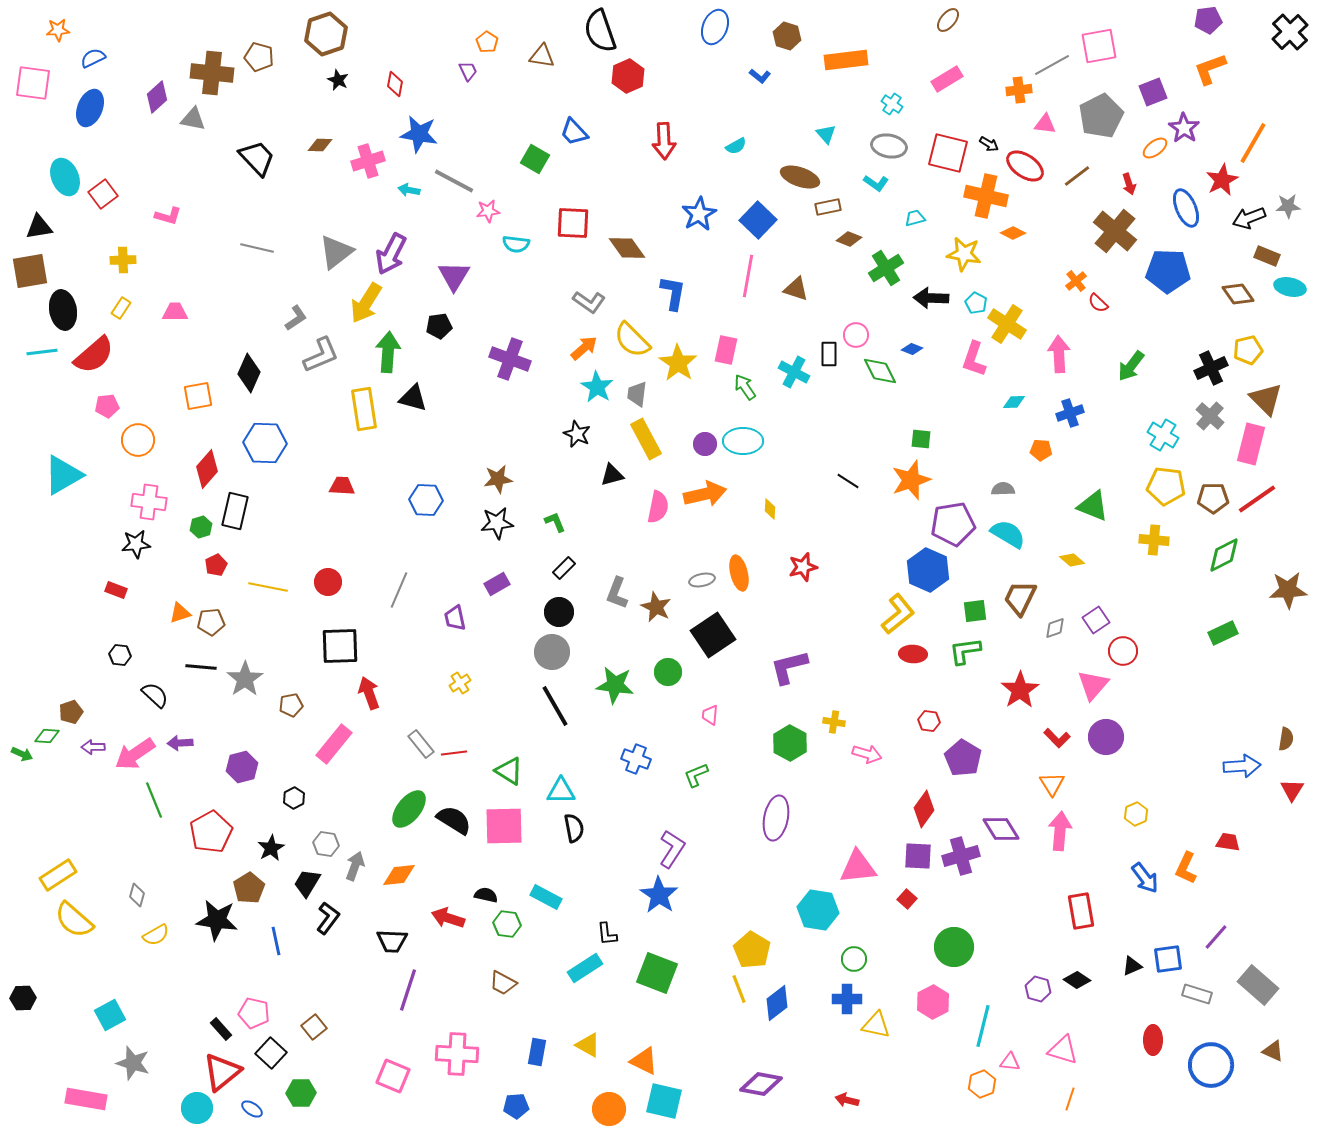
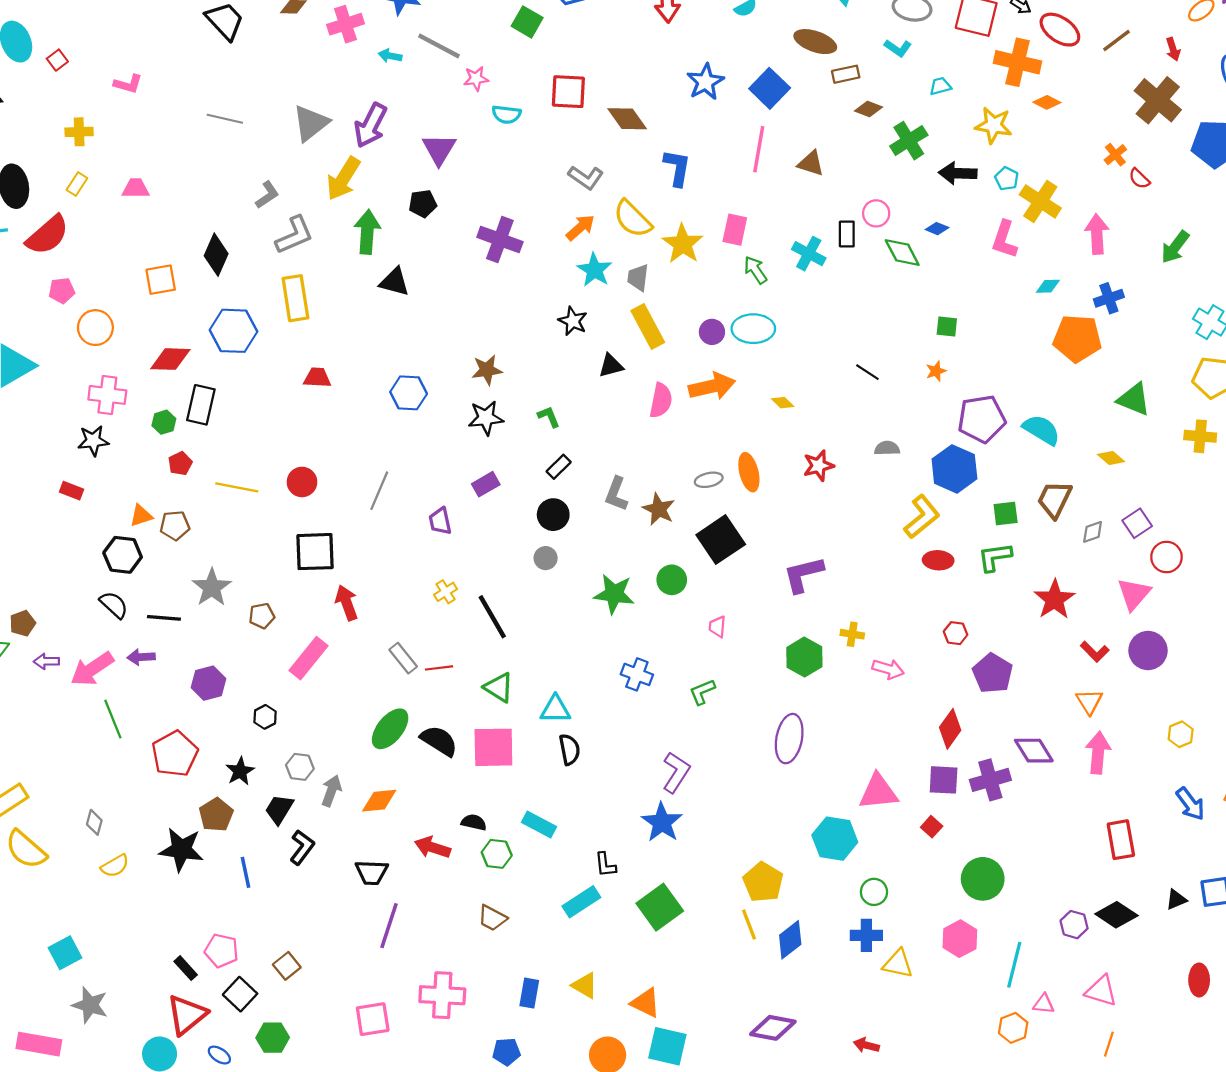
red square: (103, 194) -> (57, 60), size x0.7
yellow rectangle: (364, 409) -> (295, 298), moved
orange pentagon: (1041, 450) -> (1077, 338), size x2.0
red diamond: (207, 469) -> (170, 359), turned 51
orange star: (911, 480) -> (936, 371), size x0.5
gray semicircle: (1003, 489) -> (887, 448), moved
yellow diamond: (770, 509) -> (783, 403), turned -50
gray circle: (552, 652) -> (546, 558), size x0.6
black hexagon: (120, 655) -> (123, 555), moved, size x1.6
black line: (201, 667) -> (164, 618), moved
black line: (555, 706) -> (492, 617), moved
green square: (657, 973) -> (660, 907), turned 33
black diamond: (1077, 980) -> (1116, 915), size x1.4
pink square: (393, 1076) -> (373, 1019), turned -32

